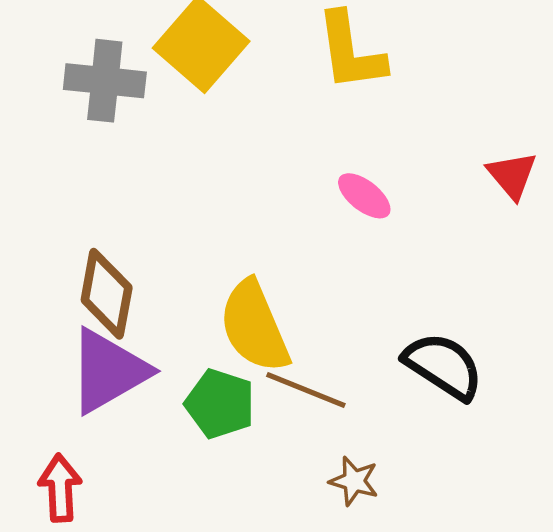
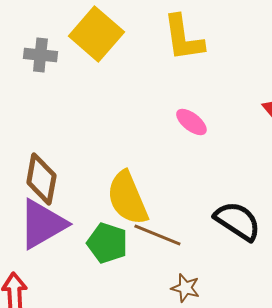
gray cross: (105, 81) -> (40, 55), size x0.7

